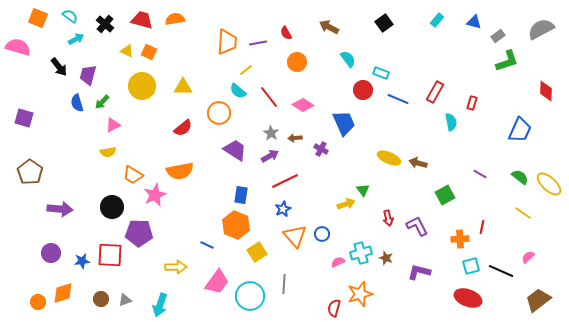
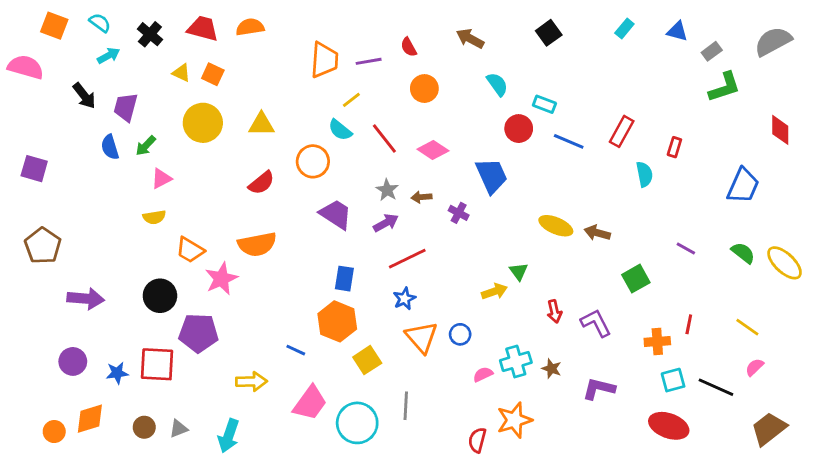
yellow line: (523, 213) -> (747, 327), moved

